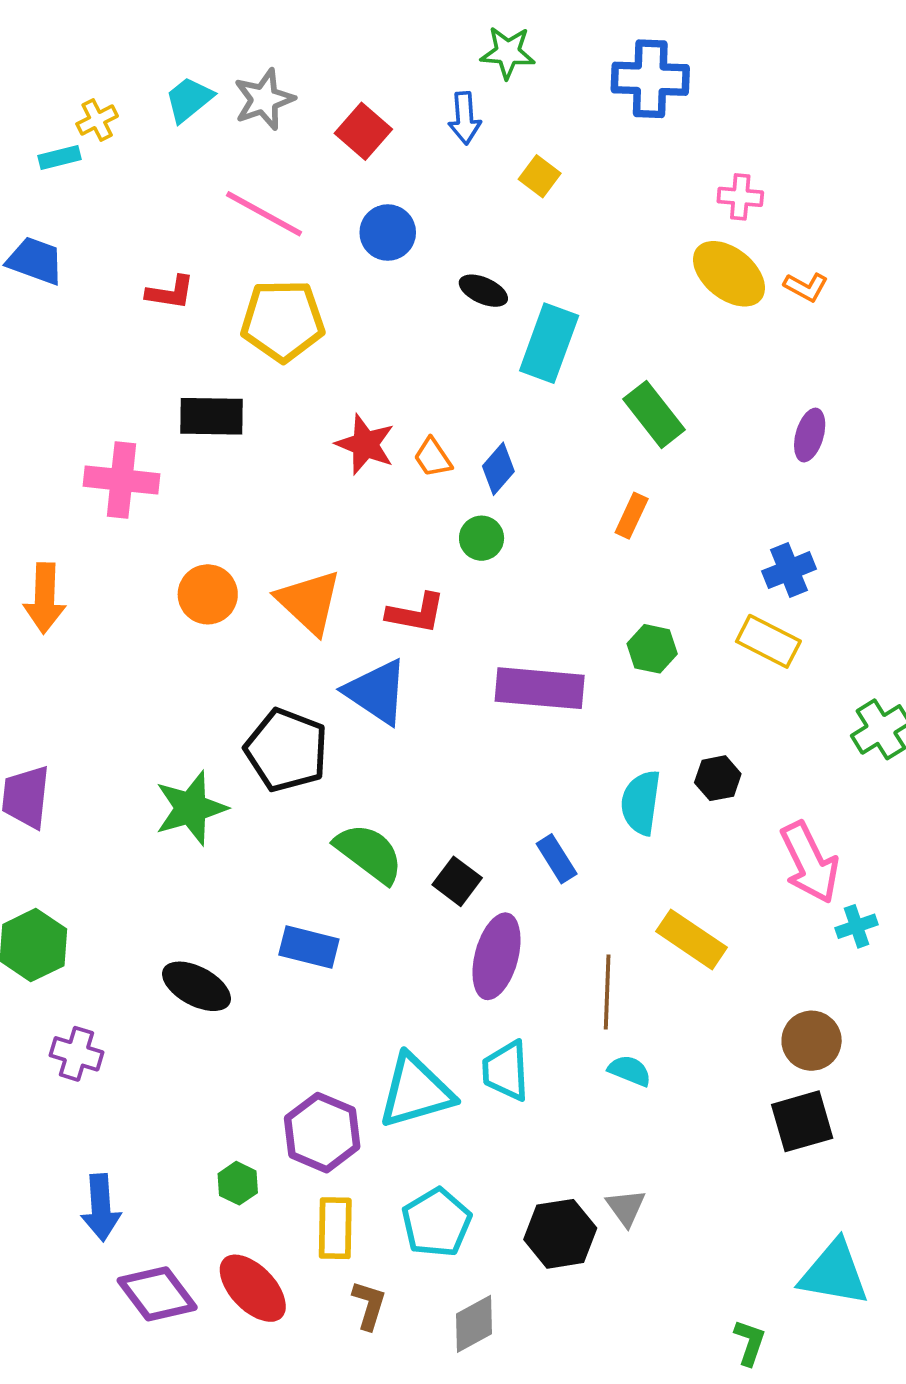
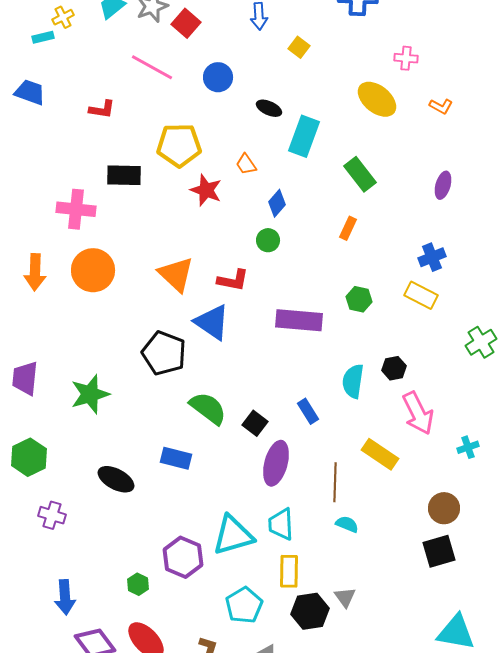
red square: (363, 131) -> (186, 23), moved
yellow ellipse: (729, 274) -> (377, 99), moved
yellow pentagon: (283, 321) -> (179, 145), moved
orange trapezoid: (433, 458) -> (246, 164), moved
orange circle: (208, 594) -> (93, 270), moved, size x1.4
green star: (191, 808) -> (90, 394), moved
pink arrow: (810, 863) -> (418, 413), moved
yellow rectangle: (335, 1228) -> (289, 571), moved

